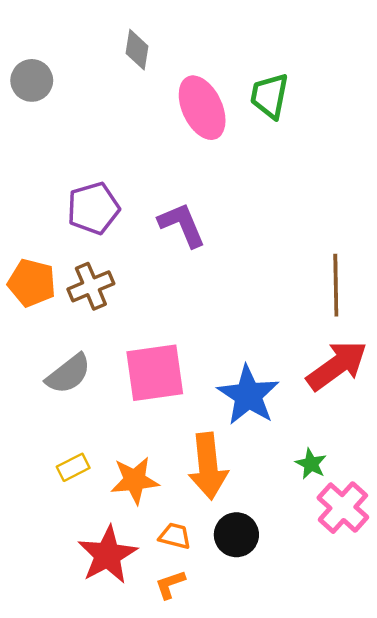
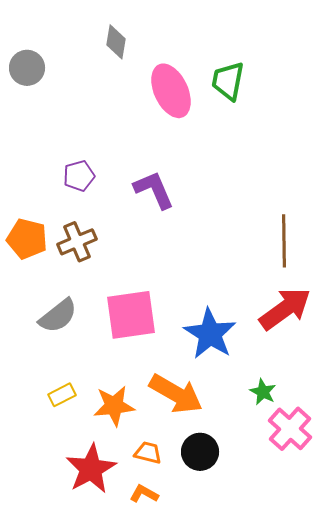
purple pentagon: (93, 208) -> (79, 176), size x0.7
orange arrow: (208, 466) -> (176, 394), turned -54
orange L-shape: (170, 584) -> (144, 494), turned 48

